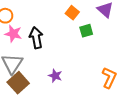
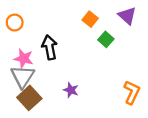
green square: (86, 31) -> (106, 39), turned -32
pink star: (13, 34) -> (24, 59), moved

